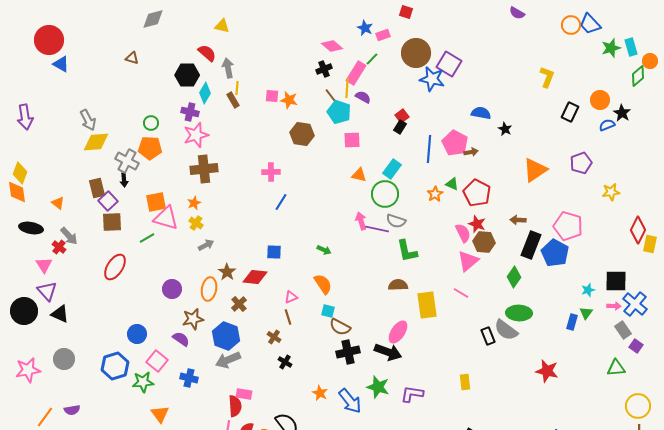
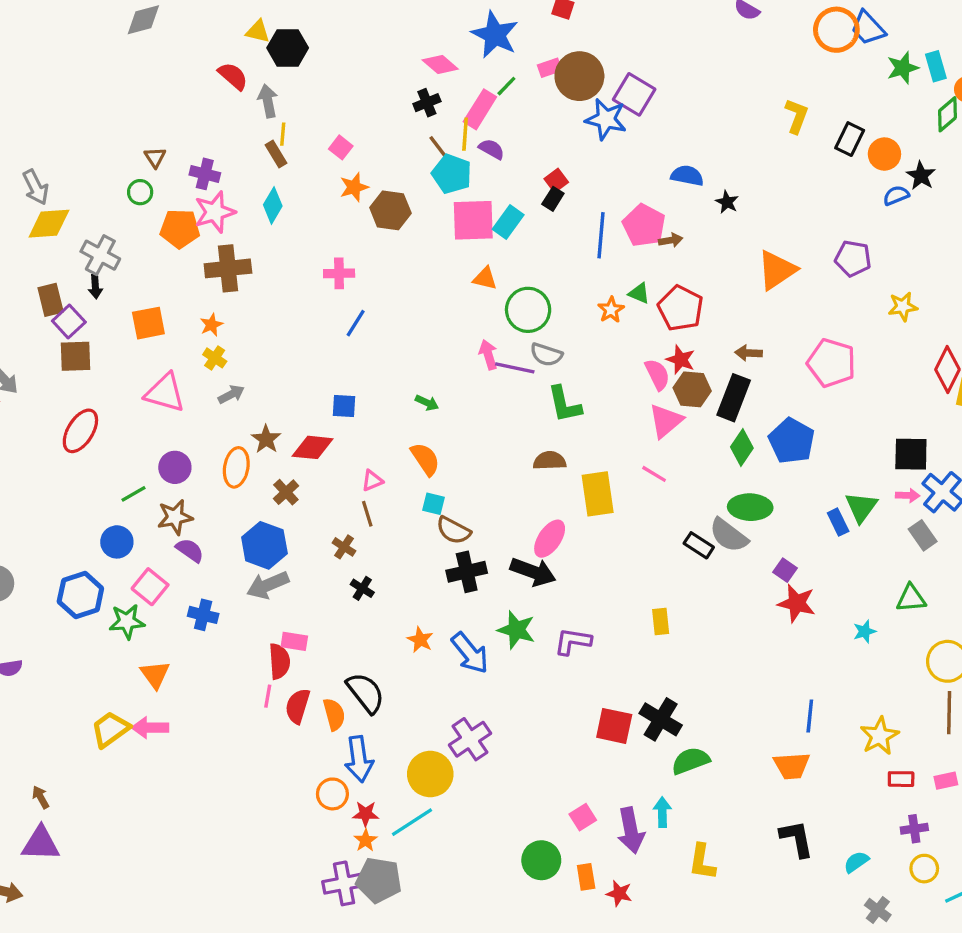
orange circle: (571, 25) -> (836, 30), size x1.4
blue star: (365, 28) -> (495, 35), size x1.8
pink rectangle: (383, 35) -> (550, 68), moved
brown triangle: (132, 58) -> (155, 157), moved, turned 40
black hexagon: (187, 75) -> (288, 48), moved
cyan diamond: (205, 93) -> (273, 205), moved
pink square: (272, 96) -> (341, 147), turned 32
orange star: (289, 100) -> (354, 187), moved, turned -30
black rectangle: (570, 112) -> (850, 139), moved
pink square: (352, 140) -> (473, 220), size x1.6
orange pentagon: (150, 148) -> (180, 229), moved
purple pentagon: (581, 163) -> (853, 258), turned 30
cyan rectangle: (392, 169) -> (508, 222), moved
pink triangle: (166, 218) -> (165, 393), moved
green line: (147, 238) -> (133, 494), moved
black rectangle: (531, 245) -> (734, 398), moved
blue pentagon: (555, 253) -> (792, 441), moved
cyan star: (588, 290) -> (865, 631), moved
green triangle: (586, 313) -> (861, 507), size x1.5
brown star: (193, 319) -> (175, 517), moved
blue rectangle: (572, 322) -> (838, 522), turned -42
black rectangle: (488, 336) -> (699, 545), turned -36
purple square: (636, 346) -> (785, 570), moved

